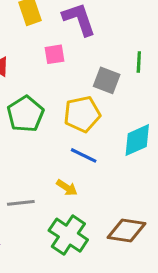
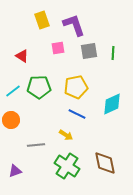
gray square: (107, 80) -> (89, 51), moved, turned -30
green pentagon: (25, 114) -> (39, 87), turned 30
brown diamond: (127, 230) -> (105, 163), turned 70

